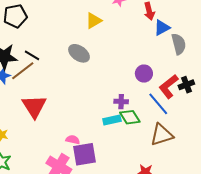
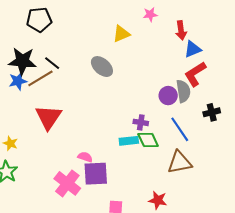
gray semicircle: (179, 44) -> (183, 91), moved
red L-shape: (169, 86) -> (195, 74), moved

